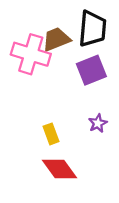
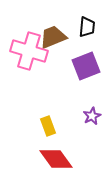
black trapezoid: (92, 29) -> (87, 27), size x0.6

